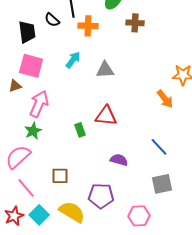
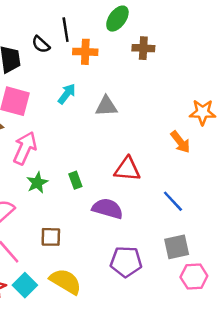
red triangle: (106, 116) -> (127, 169), moved
green star: (33, 131) -> (37, 183), moved
purple semicircle: (119, 160) -> (108, 209), moved, size x1.4
purple pentagon: (101, 196) -> (126, 262), moved
pink hexagon: (139, 216) -> (194, 276), moved

